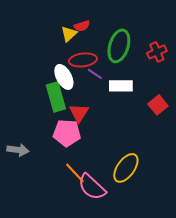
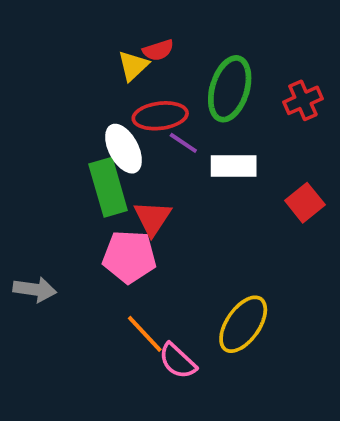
pink semicircle: (92, 187) -> (178, 361), size x0.7

